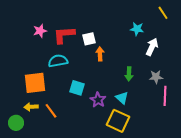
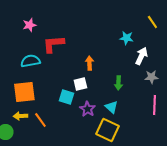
pink star: (40, 31) -> (29, 25), moved
white square: (89, 39) -> (80, 84), moved
cyan semicircle: (58, 61) -> (30, 61), moved
gray star: (156, 77) -> (151, 77), moved

